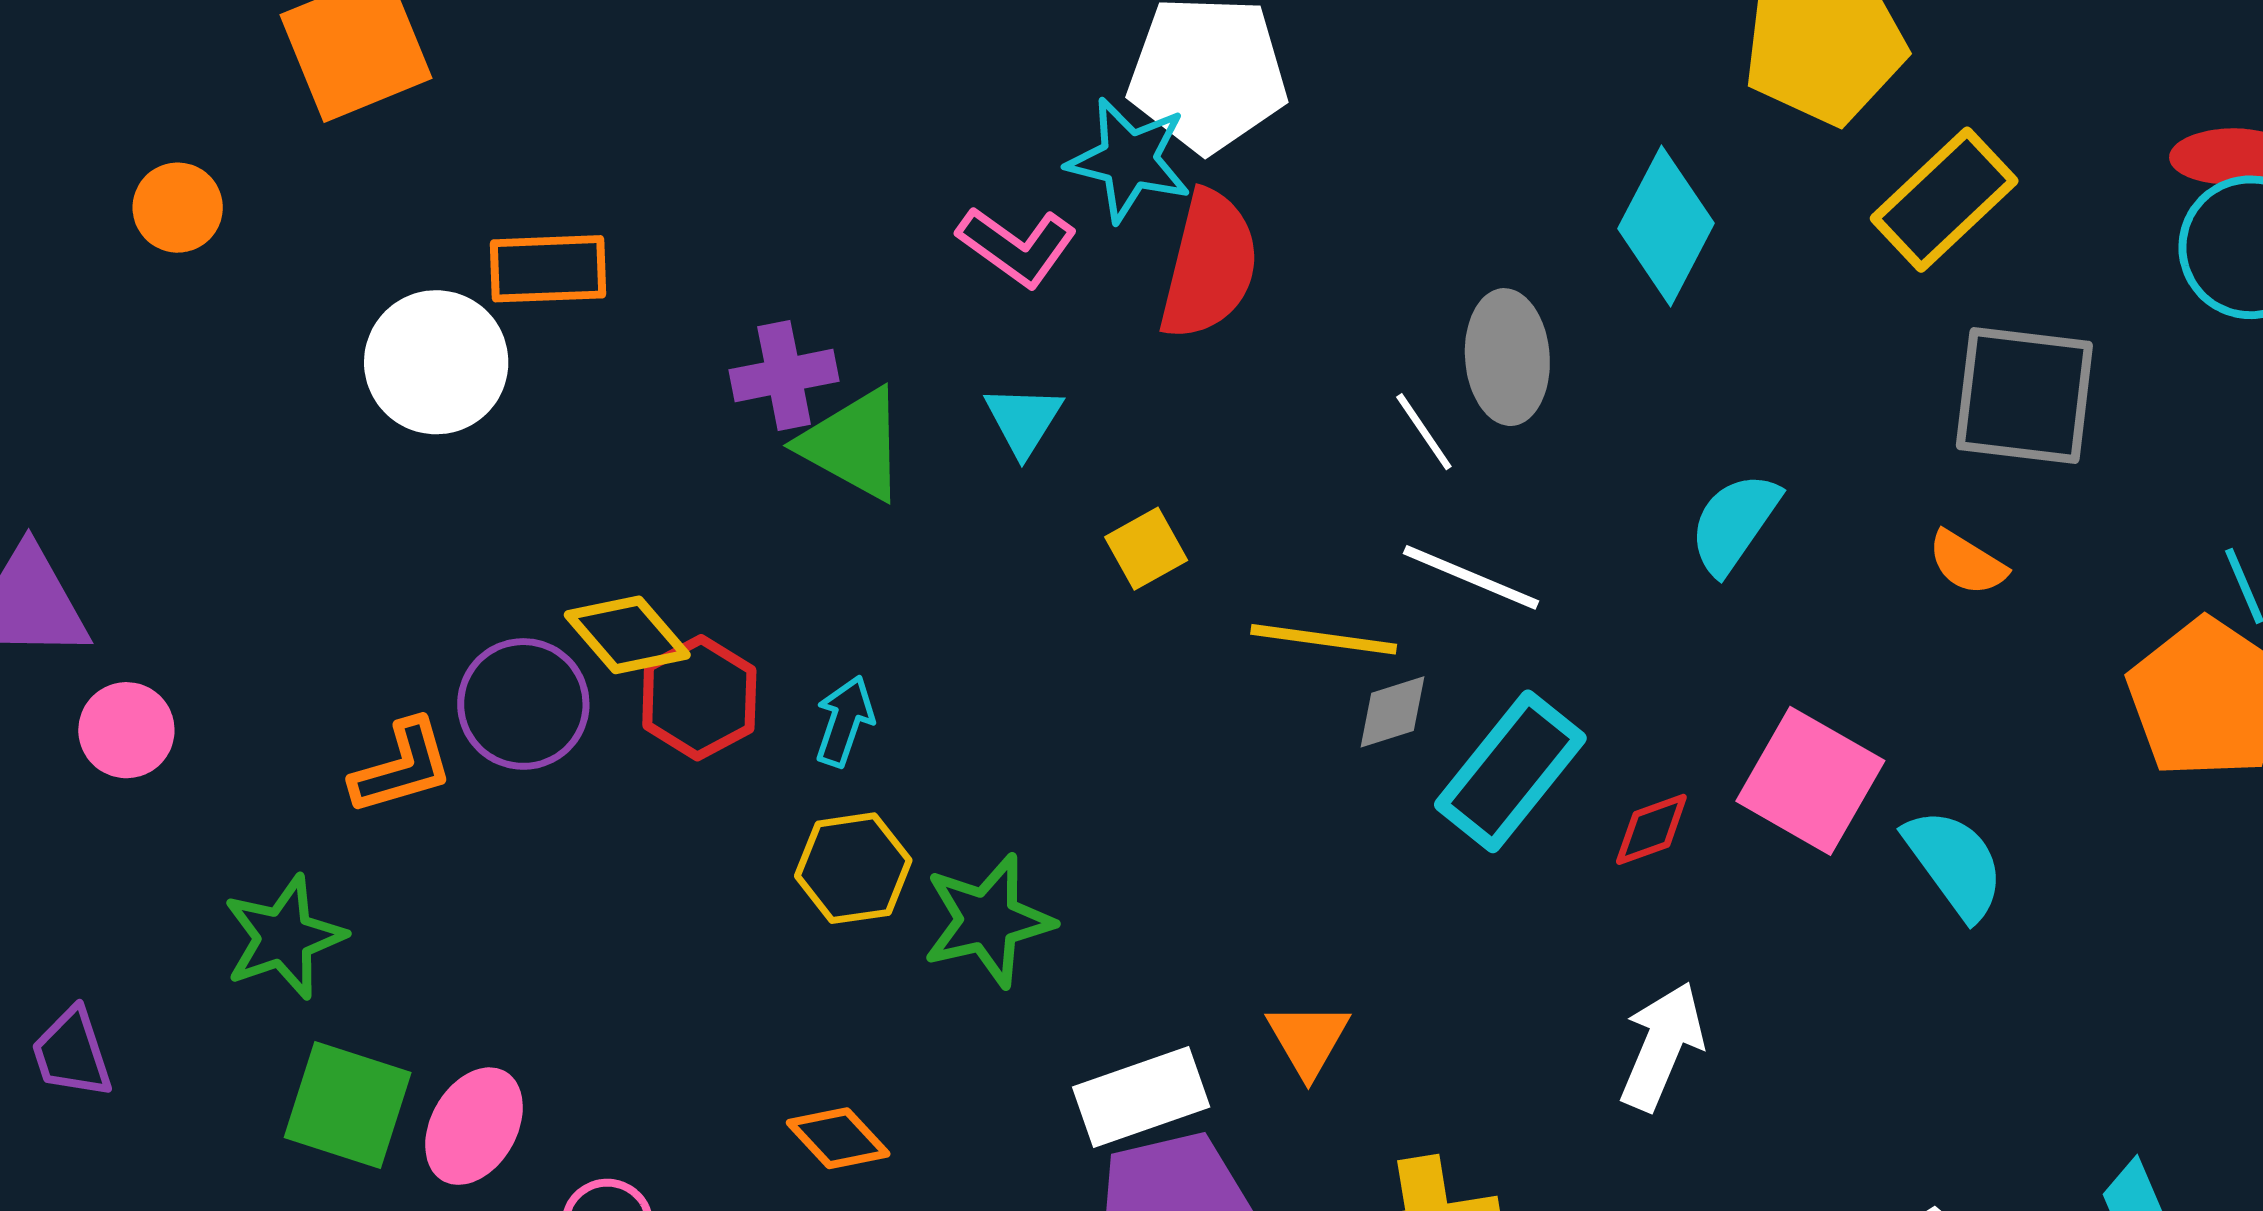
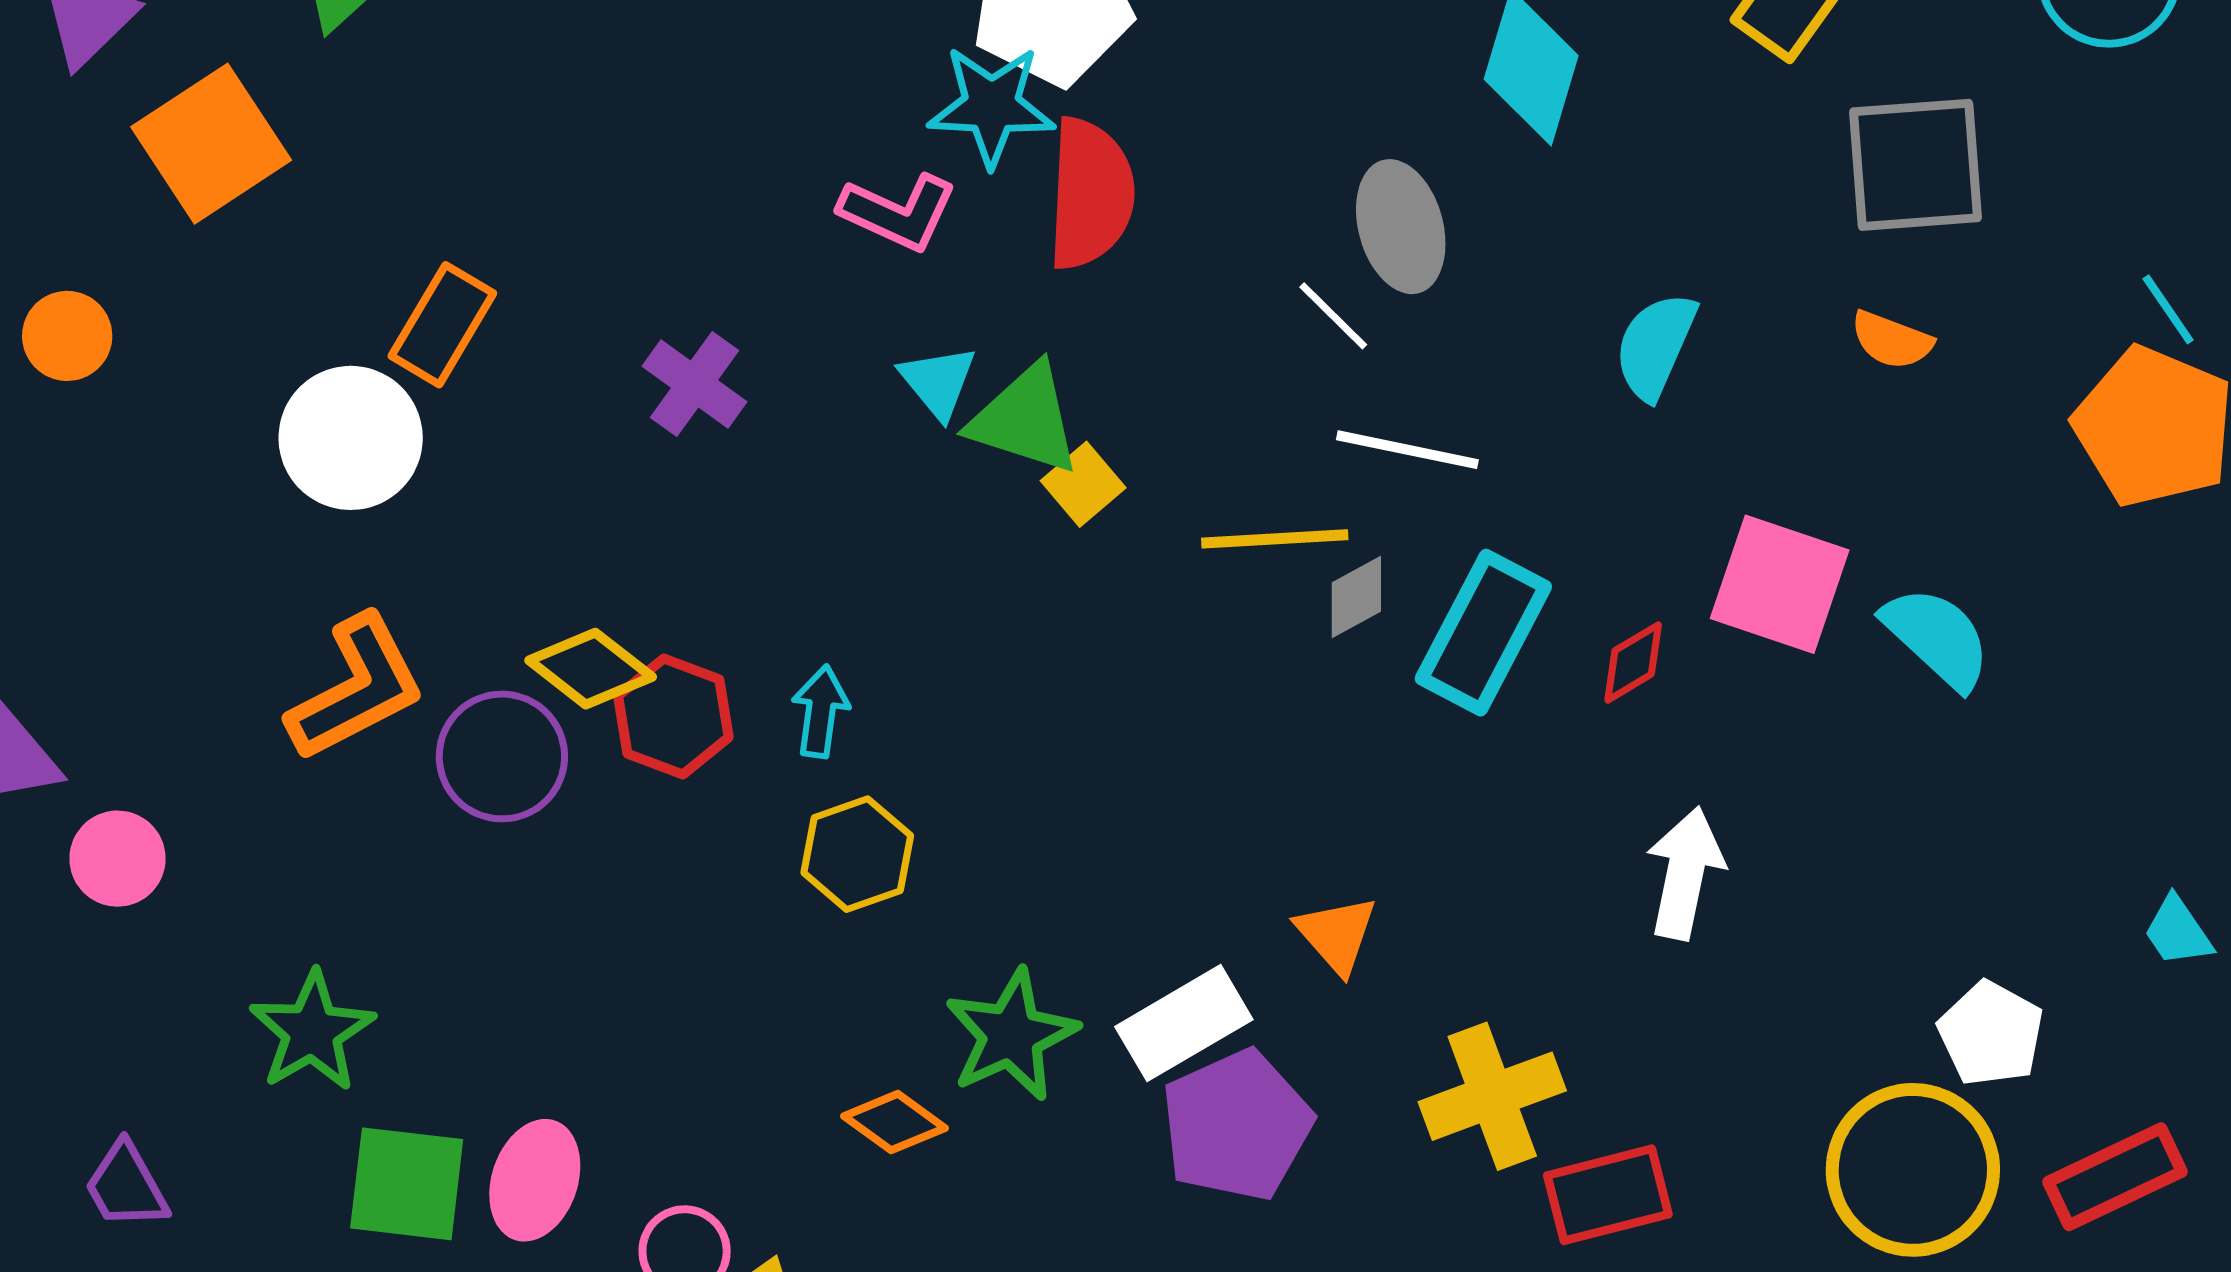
orange rectangle: (548, 269) -> (442, 325), turned -46
purple cross: (784, 376) -> (695, 384), turned -32
green triangle: (853, 444) -> (1025, 419), moved
orange L-shape: (402, 767) -> (356, 688), moved, size x1.4
green star: (988, 921) -> (1011, 1035), moved

